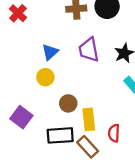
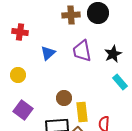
red cross: (18, 13) -> (20, 32), moved, turned -35
yellow circle: (45, 77) -> (18, 75), moved

